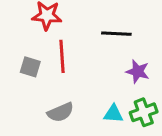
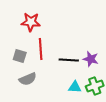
black line: (116, 34) -> (69, 60), moved
gray semicircle: (60, 112) -> (28, 79), moved

